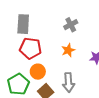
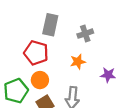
gray rectangle: (23, 24) -> (50, 25), moved

